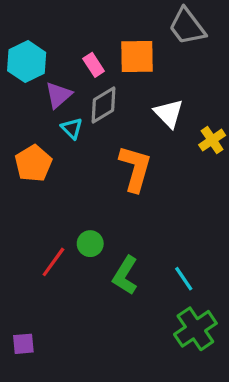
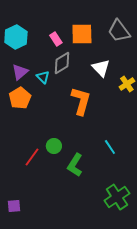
gray trapezoid: (187, 26) -> (119, 31), moved
purple triangle: (58, 95) -> (20, 72), moved
cyan line: (184, 279) -> (110, 147), moved

